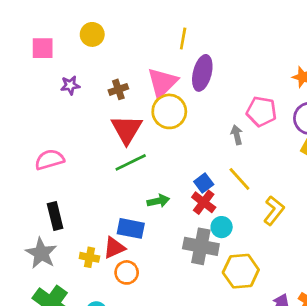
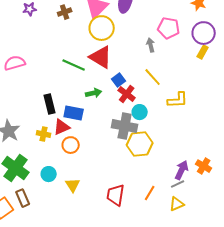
red triangle: (127, 129) -> (101, 57), moved, turned -30
green line: (131, 162) -> (74, 65), turned 50
blue square: (204, 183) -> (119, 80), moved
yellow L-shape: (274, 211) -> (178, 100), turned 50
black rectangle: (55, 216) -> (50, 104), moved
yellow hexagon: (241, 271) -> (140, 144), moved

